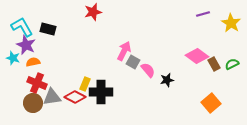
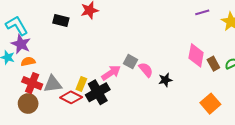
black rectangle: (48, 29) -> (61, 21), moved
pink arrow: (124, 51) -> (111, 73), moved, turned 30
pink diamond: (197, 56) -> (196, 55), turned 65
black cross: (101, 92) -> (98, 92), turned -30
gray triangle: (52, 97) -> (53, 84), moved

